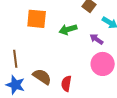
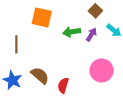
purple arrow: (96, 39) -> (91, 35), moved, turned 80
brown line: (15, 59) -> (16, 44), moved

